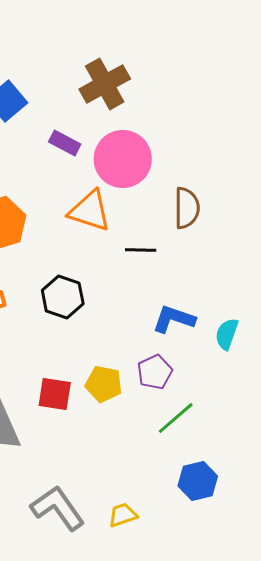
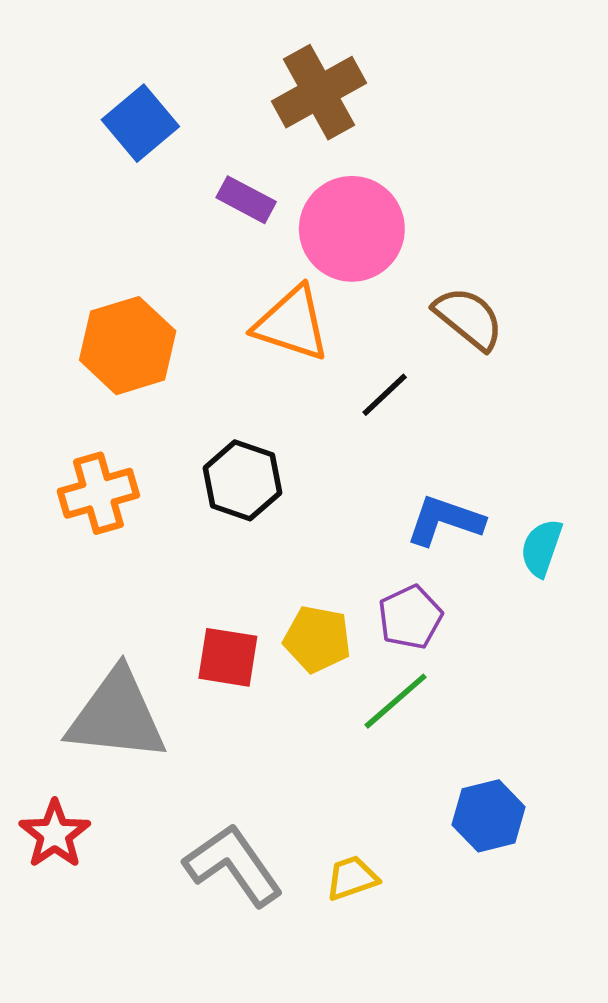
brown semicircle: (187, 208) -> (469, 318), turned -51
black line: (141, 250) -> (385, 395), turned -44
green line: (176, 418) -> (396, 701), moved

